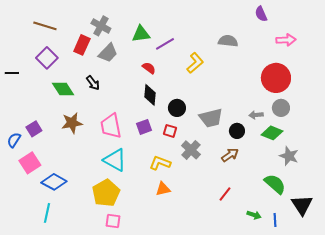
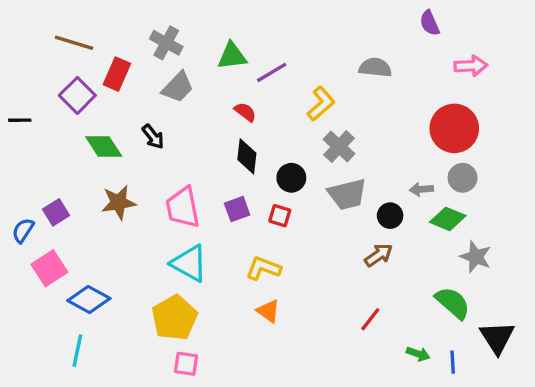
red rectangle: (82, 45) -> (117, 74), moved
gray cross: (191, 150) -> (339, 146), moved
orange triangle: (163, 189) -> (268, 311), turned 49

